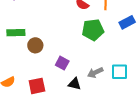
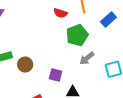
gray arrow: (95, 73) -> (87, 58), moved

